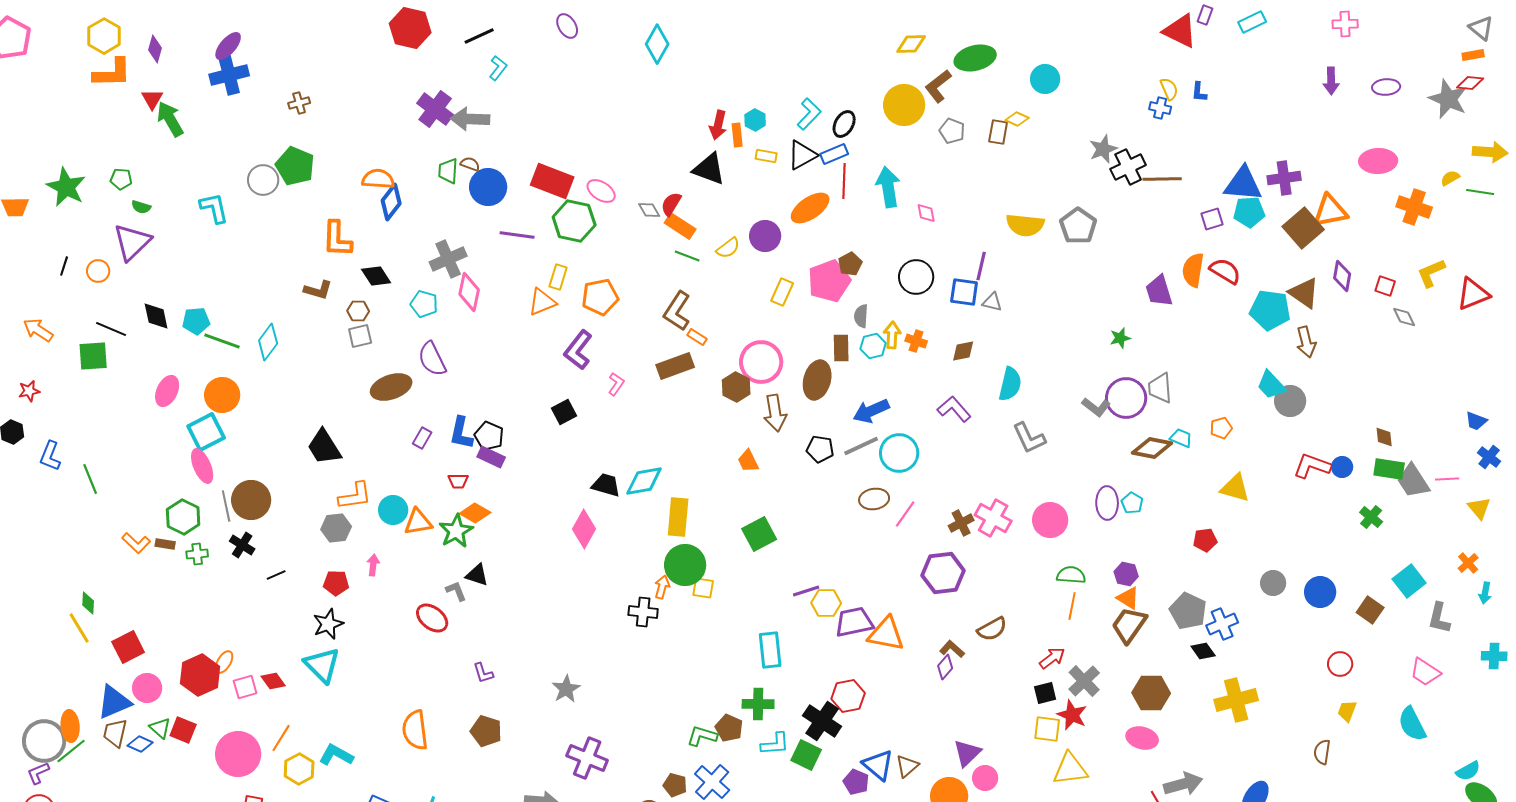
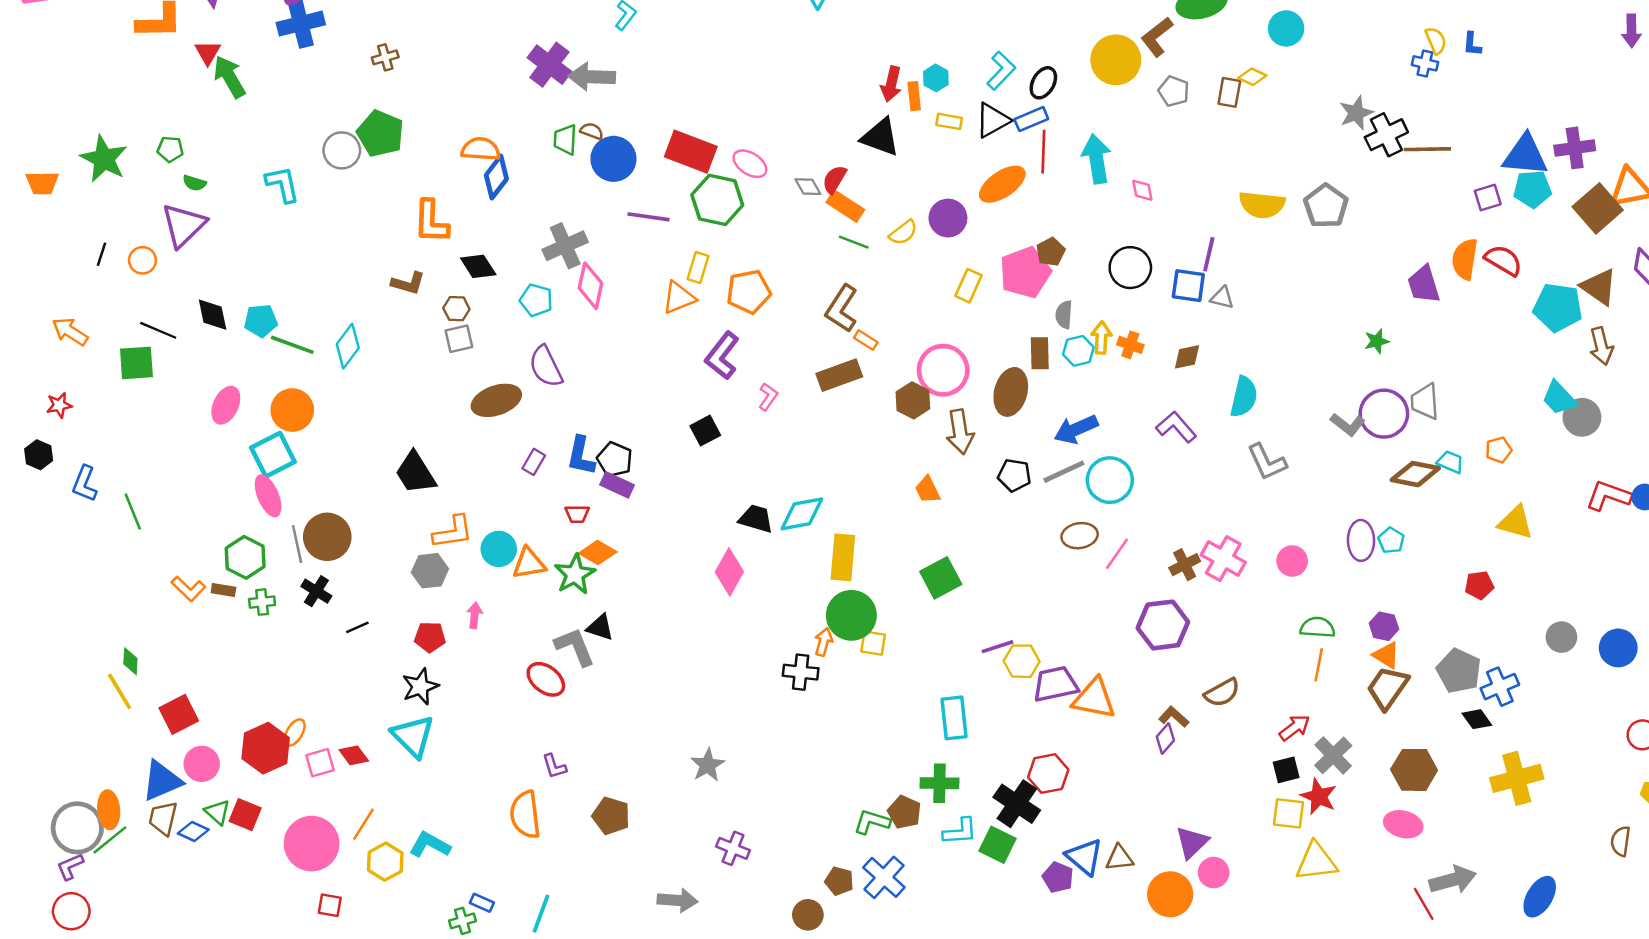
pink circle: (1050, 520) -> (1292, 561), size x0.7
gray L-shape: (456, 591) -> (575, 647), size x1.6
purple L-shape: (483, 673) -> (554, 766), moved
purple cross: (587, 758) -> (733, 848), size x0.7
brown triangle: (907, 766) -> (1119, 858), turned 35

